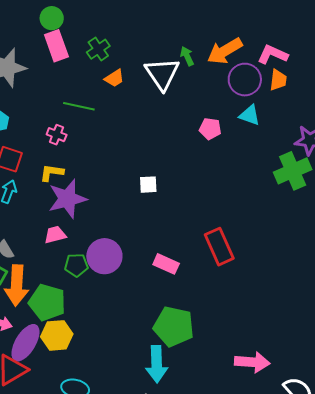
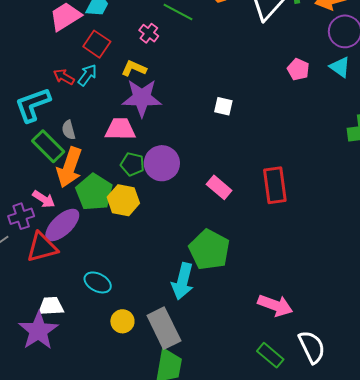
pink trapezoid: (55, 235) -> (120, 129), size x1.4
yellow hexagon: (57, 335) -> (123, 200), moved

